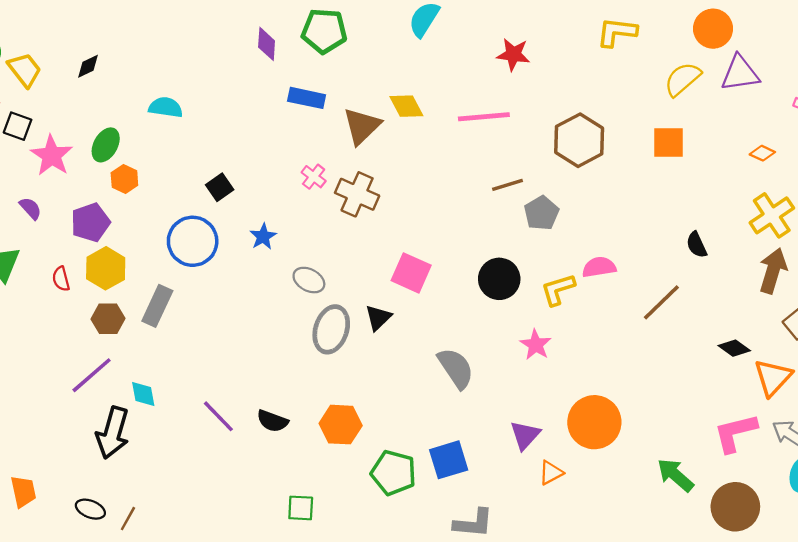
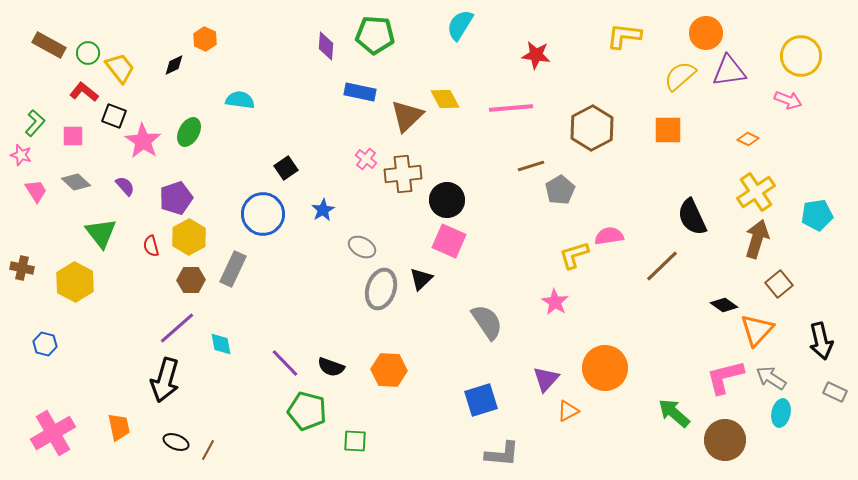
orange hexagon: (124, 179) -> (205, 39), moved
brown cross: (357, 194) -> (403, 174), turned -30
black semicircle: (697, 245) -> (692, 217), size x1.6
black circle: (499, 279) -> (447, 200), moved
black arrow: (113, 433) -> (165, 380), moved
green pentagon: (393, 473) -> (307, 411), moved

